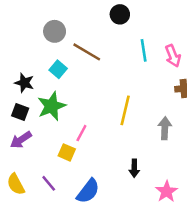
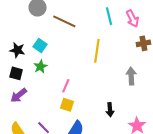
cyan square: (58, 69) -> (40, 45), moved
green star: (52, 106) -> (40, 67), size x0.6
yellow line: (125, 110) -> (97, 51), moved
yellow square: (67, 152) -> (67, 105), moved

